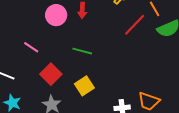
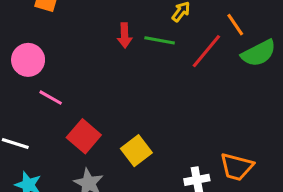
pink circle: (56, 15) -> (28, 60), moved
green line: (82, 51) -> (160, 40), moved

